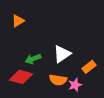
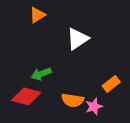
orange triangle: (18, 21) -> (37, 15), moved
white triangle: (62, 54) -> (78, 39), moved

